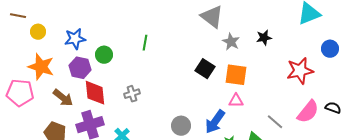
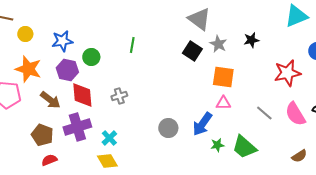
black square: (205, 69) -> (192, 51), moved
pink semicircle: (308, 112) -> (295, 114), turned 110
gray line: (275, 122) -> (264, 113), moved

